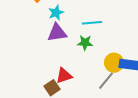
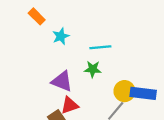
purple triangle: (57, 33) -> (62, 81), moved, turned 30

